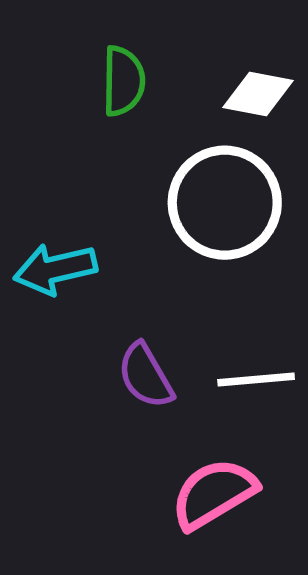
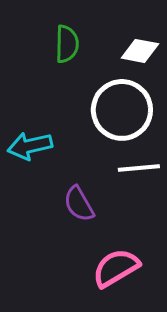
white line: (256, 379) -> (139, 168), moved

